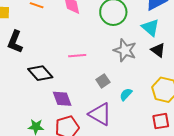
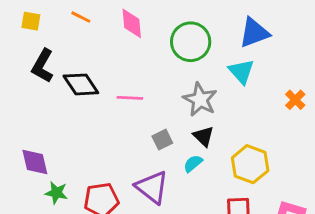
black triangle: (158, 50) -> (204, 136), moved
black diamond: (40, 73) -> (81, 84), moved
purple diamond: (62, 99) -> (35, 162), moved

